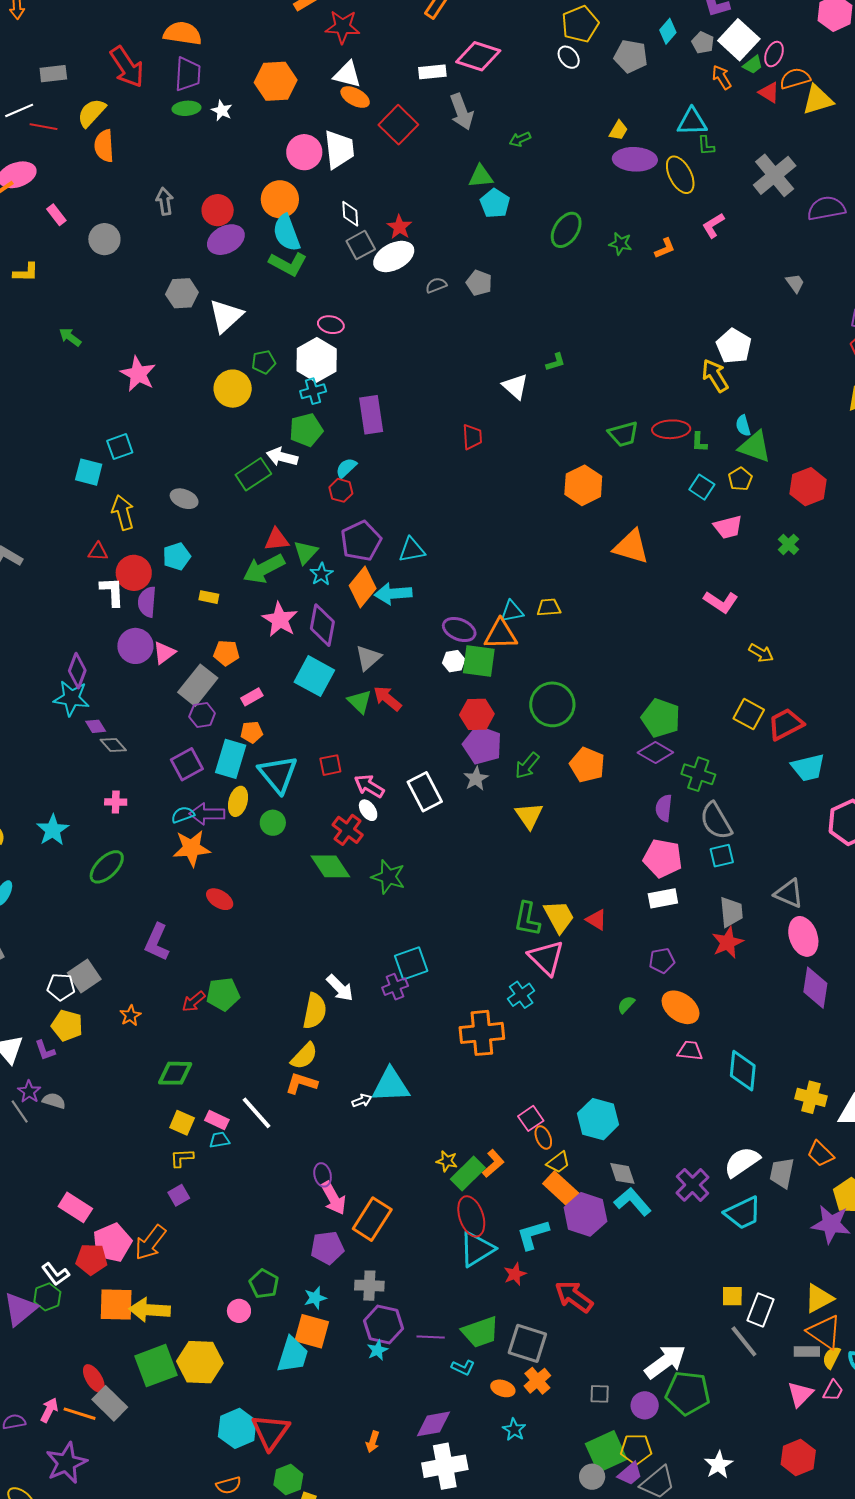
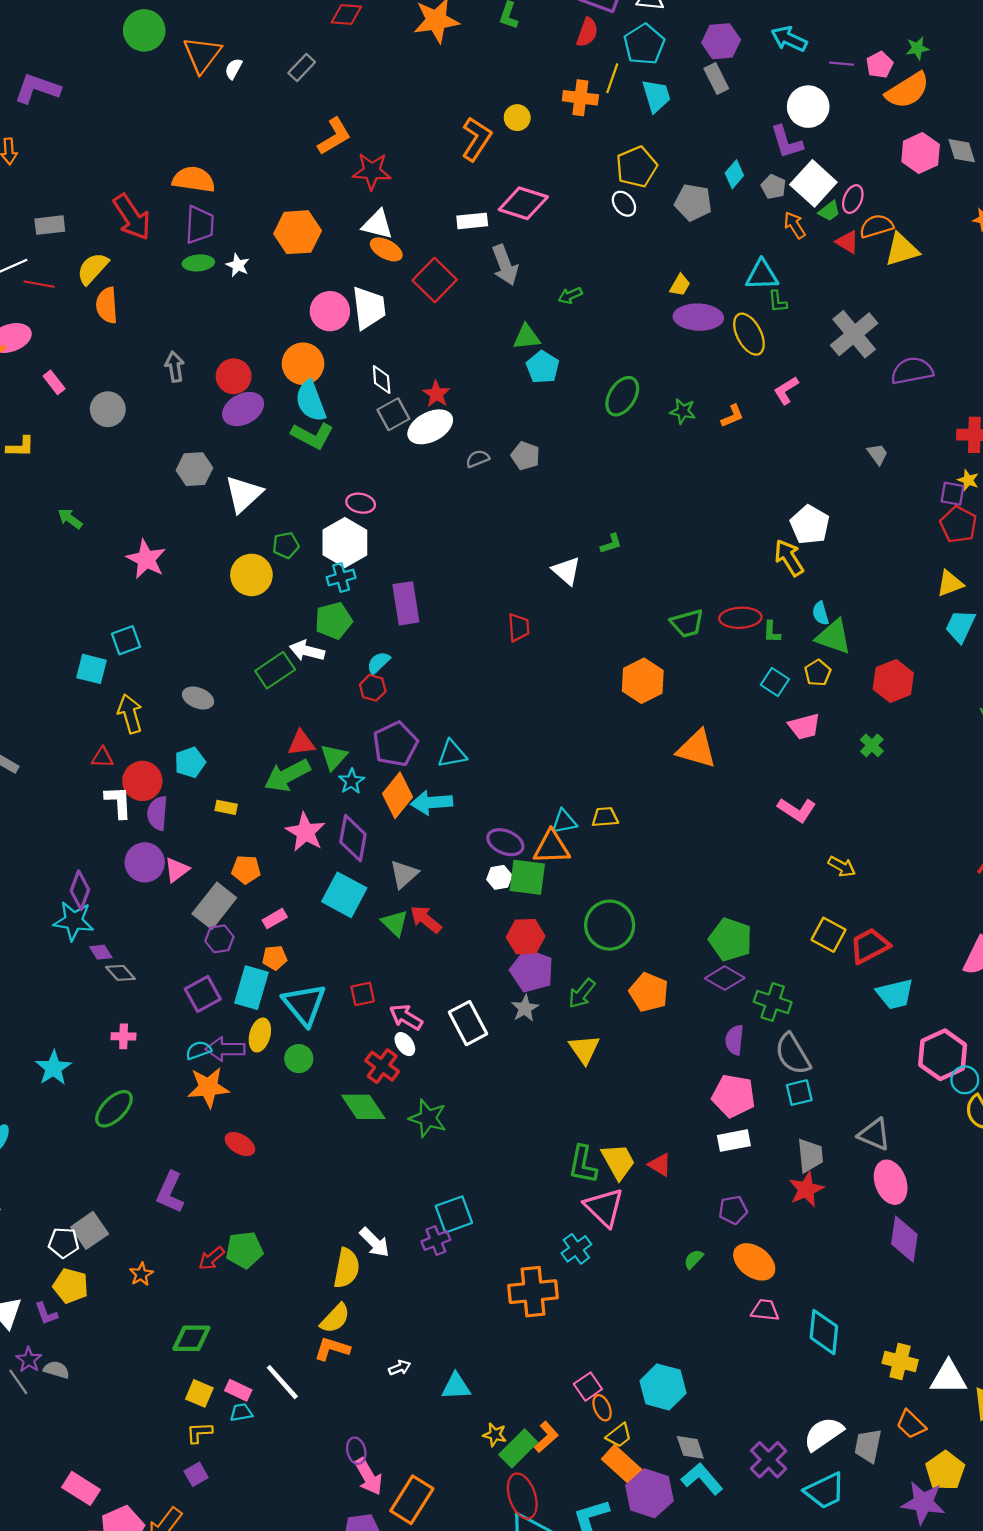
cyan triangle: (391, 1085) -> (456, 1386), moved, size x0.7

